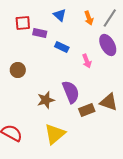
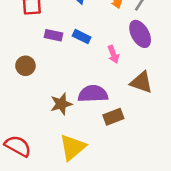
purple rectangle: (40, 33) -> (53, 35), moved
purple semicircle: (71, 92) -> (93, 94), turned -70
brown triangle: (109, 102) -> (141, 82), moved

